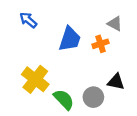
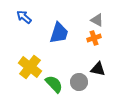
orange cross: (101, 44) -> (94, 38), moved

